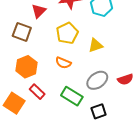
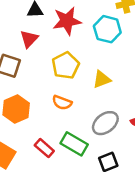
red rectangle: (37, 92) -> (44, 148), moved

